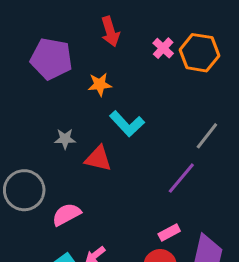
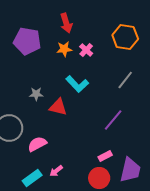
pink cross: (163, 48) -> (86, 50), moved
orange star: (100, 84) -> (64, 49), moved
gray line: (207, 136) -> (125, 80), moved

